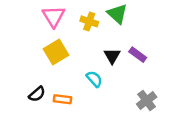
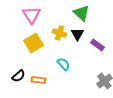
yellow cross: (89, 21) -> (59, 33), moved
black triangle: (112, 56) -> (77, 34), moved

